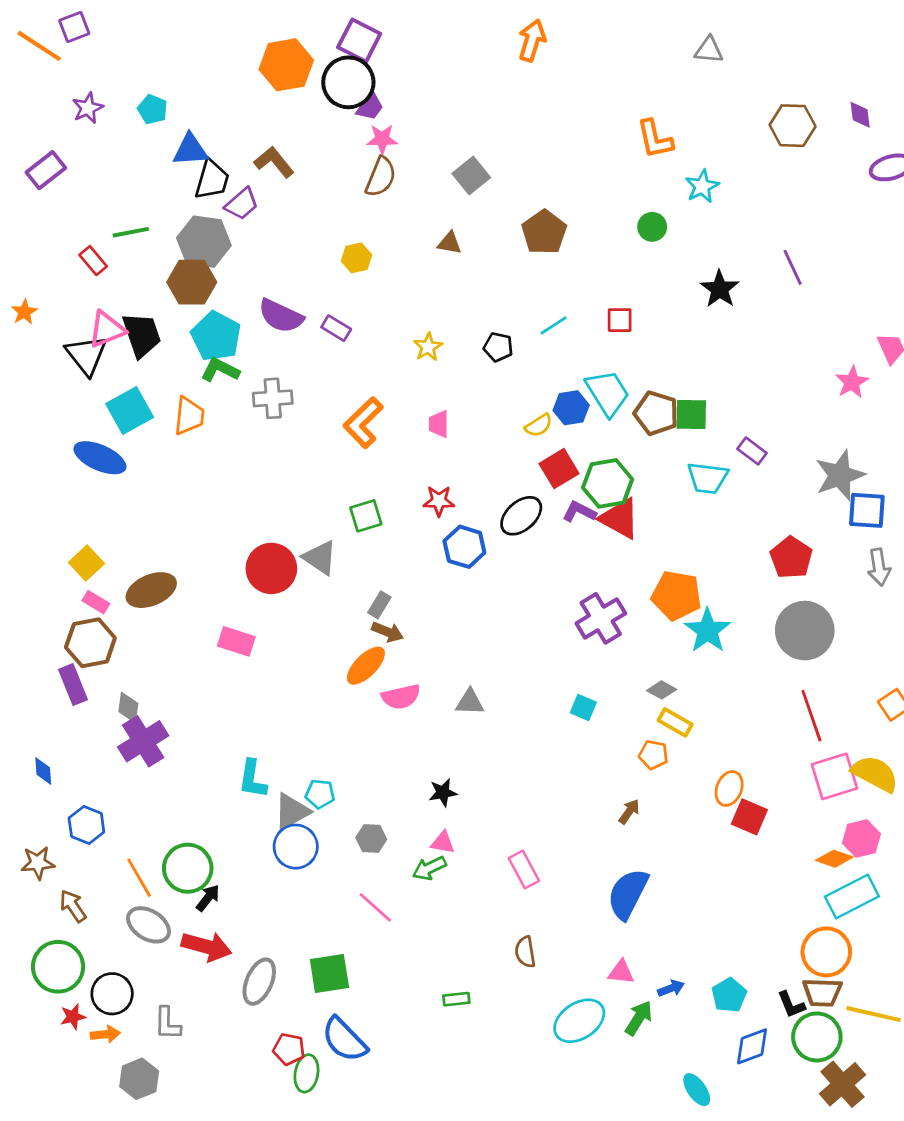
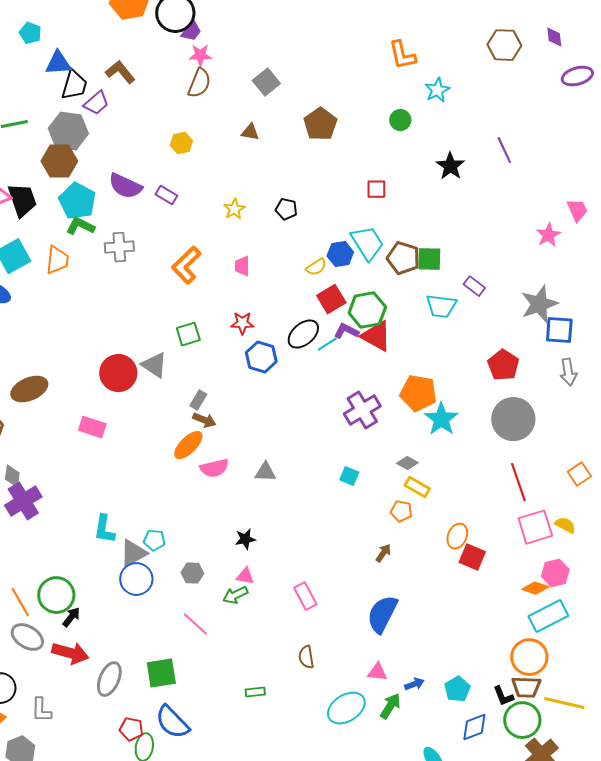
cyan line: (554, 325) -> (327, 344), moved
yellow semicircle: (875, 774) -> (565, 525), size x0.6

